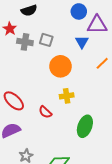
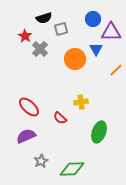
gray square: (46, 40) -> (61, 29), moved, turned -32
gray cross: (25, 42) -> (40, 49), turned 35
orange circle: (61, 66) -> (75, 59), moved

